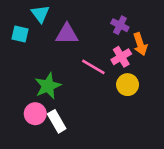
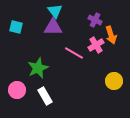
cyan triangle: (40, 14) -> (55, 11), moved
yellow circle: (128, 85) -> (114, 81), moved
pink circle: (35, 114) -> (17, 90), moved

